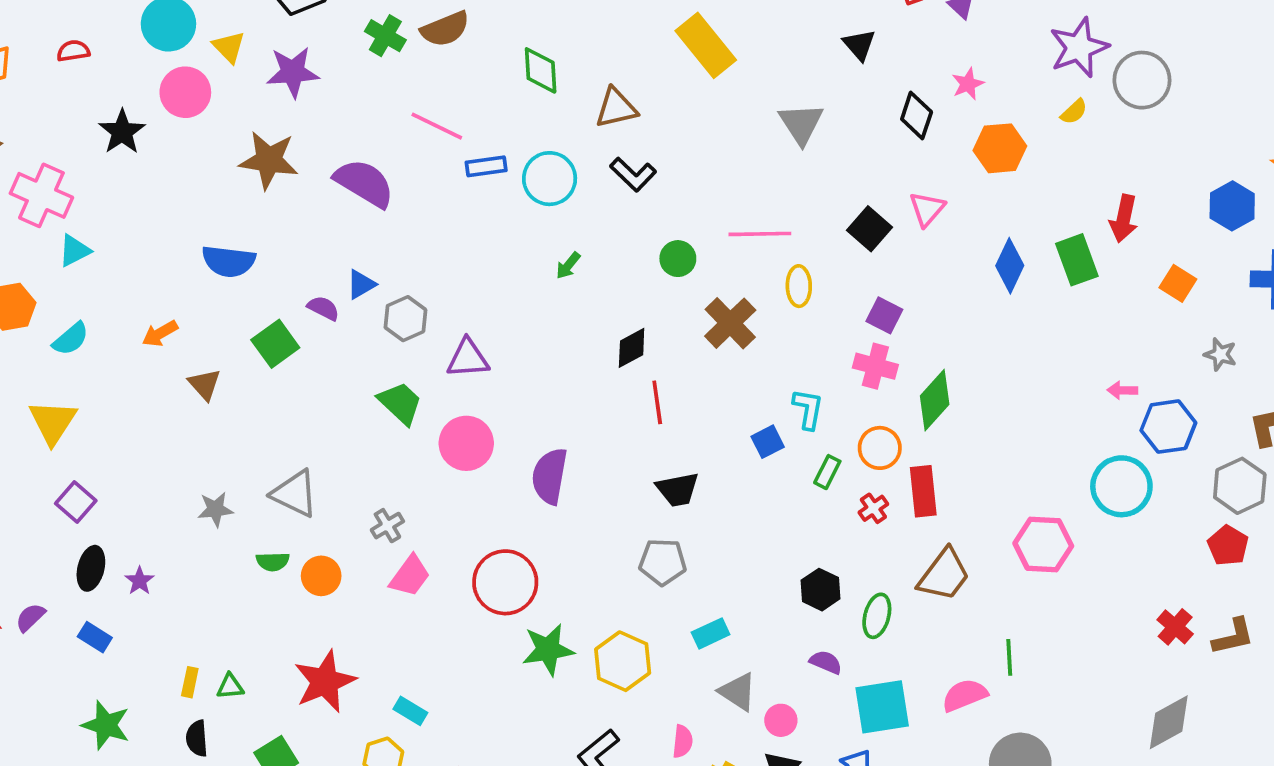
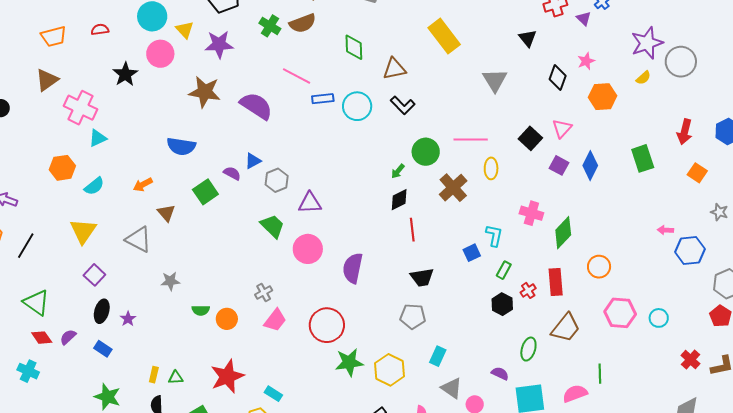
red arrow: (1124, 219) -> (685, 132), moved
green circle: (678, 259) -> (426, 152), size x1.4
green arrow: (568, 266) -> (398, 171), moved
blue diamond: (1010, 266) -> (590, 166), moved
purple square: (884, 315) -> (559, 165), moved
orange circle: (880, 448) -> (599, 267), moved
cyan circle: (1121, 486) -> (659, 318), moved, size x0.6
gray triangle: (295, 494) -> (139, 239), moved
black hexagon: (820, 590) -> (502, 304), moved
cyan rectangle: (711, 633) -> (438, 356), turned -42

